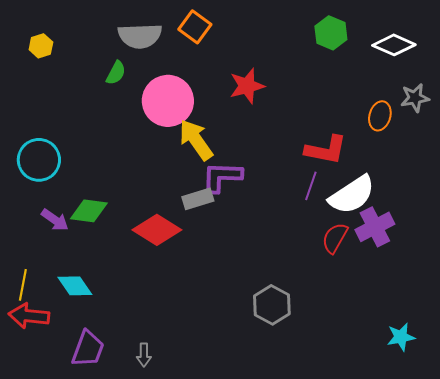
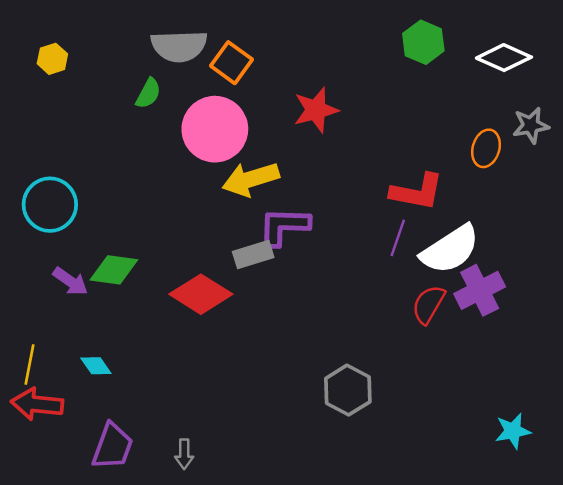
orange square: (195, 27) -> (231, 63), moved
yellow arrow: (196, 140) -> (251, 179), turned -72
cyan diamond: (75, 286) -> (96, 366), size x0.7

